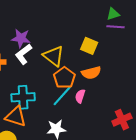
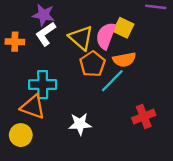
cyan line: (62, 96) -> (112, 81), moved
pink semicircle: (80, 96) -> (106, 36), moved, size x1.6
red cross: (122, 120) -> (144, 116), moved

